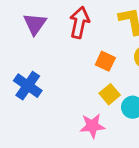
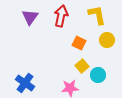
blue cross: (28, 86) -> (25, 83), moved

